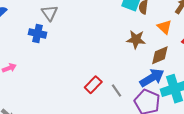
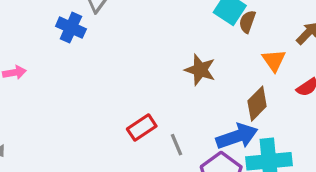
brown star: (136, 39) -> (200, 70), moved
brown diamond: (160, 55) -> (257, 104), turned -35

